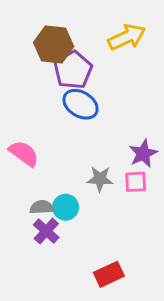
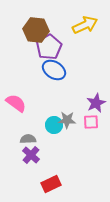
cyan circle: (66, 207) -> (54, 125), moved
red rectangle: (109, 274) -> (51, 184), moved

